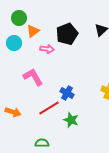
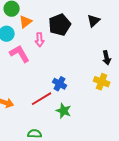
pink arrow: (47, 49) -> (40, 40), turned 80
pink L-shape: (33, 77) -> (20, 54), moved

